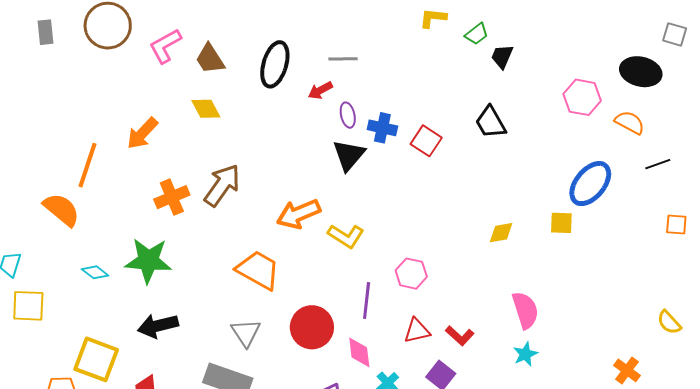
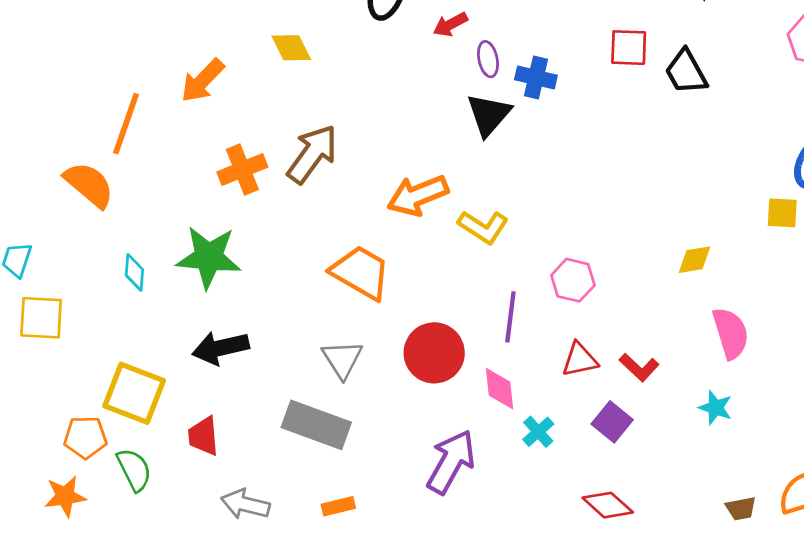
red square: (426, 141) -> (629, 48), moved, turned -32
yellow diamond: (501, 233) -> (694, 260), moved
cyan diamond: (95, 272) -> (134, 272), turned 56
cyan star: (525, 354) -> (715, 408), moved, turned -30

